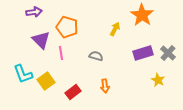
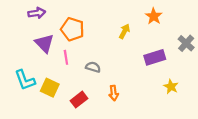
orange star: (142, 15) -> (154, 16), size x0.7
gray cross: (168, 53) -> (186, 43), moved
gray semicircle: (96, 56) -> (93, 67), moved
yellow square: (46, 81) -> (50, 88), turned -30

